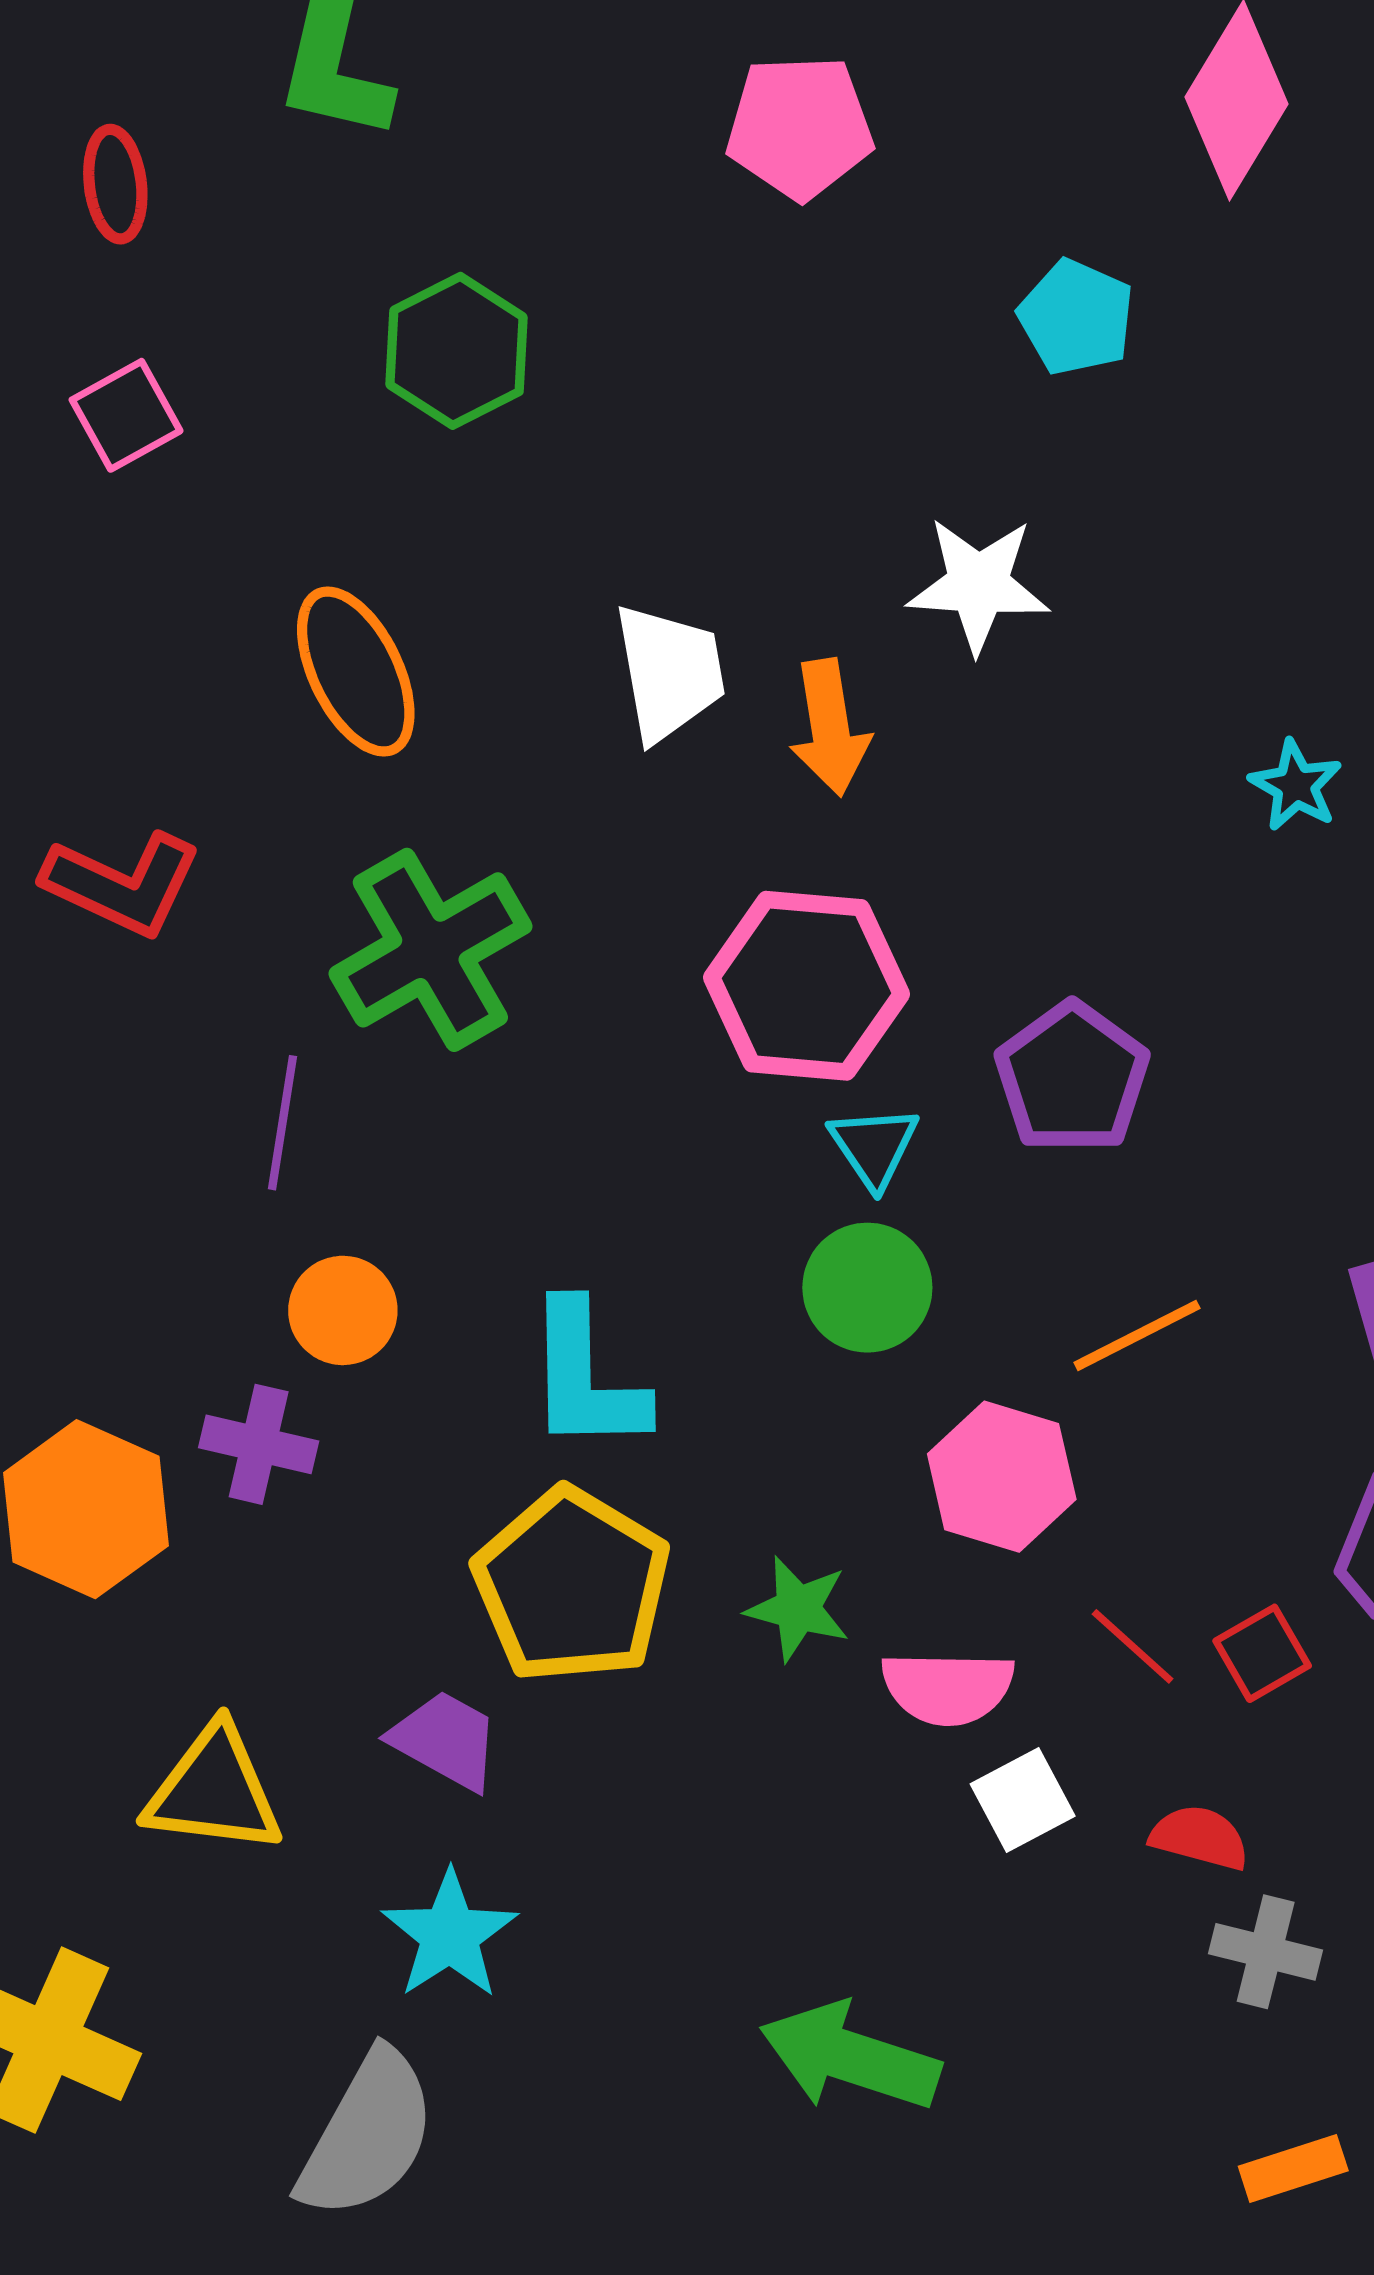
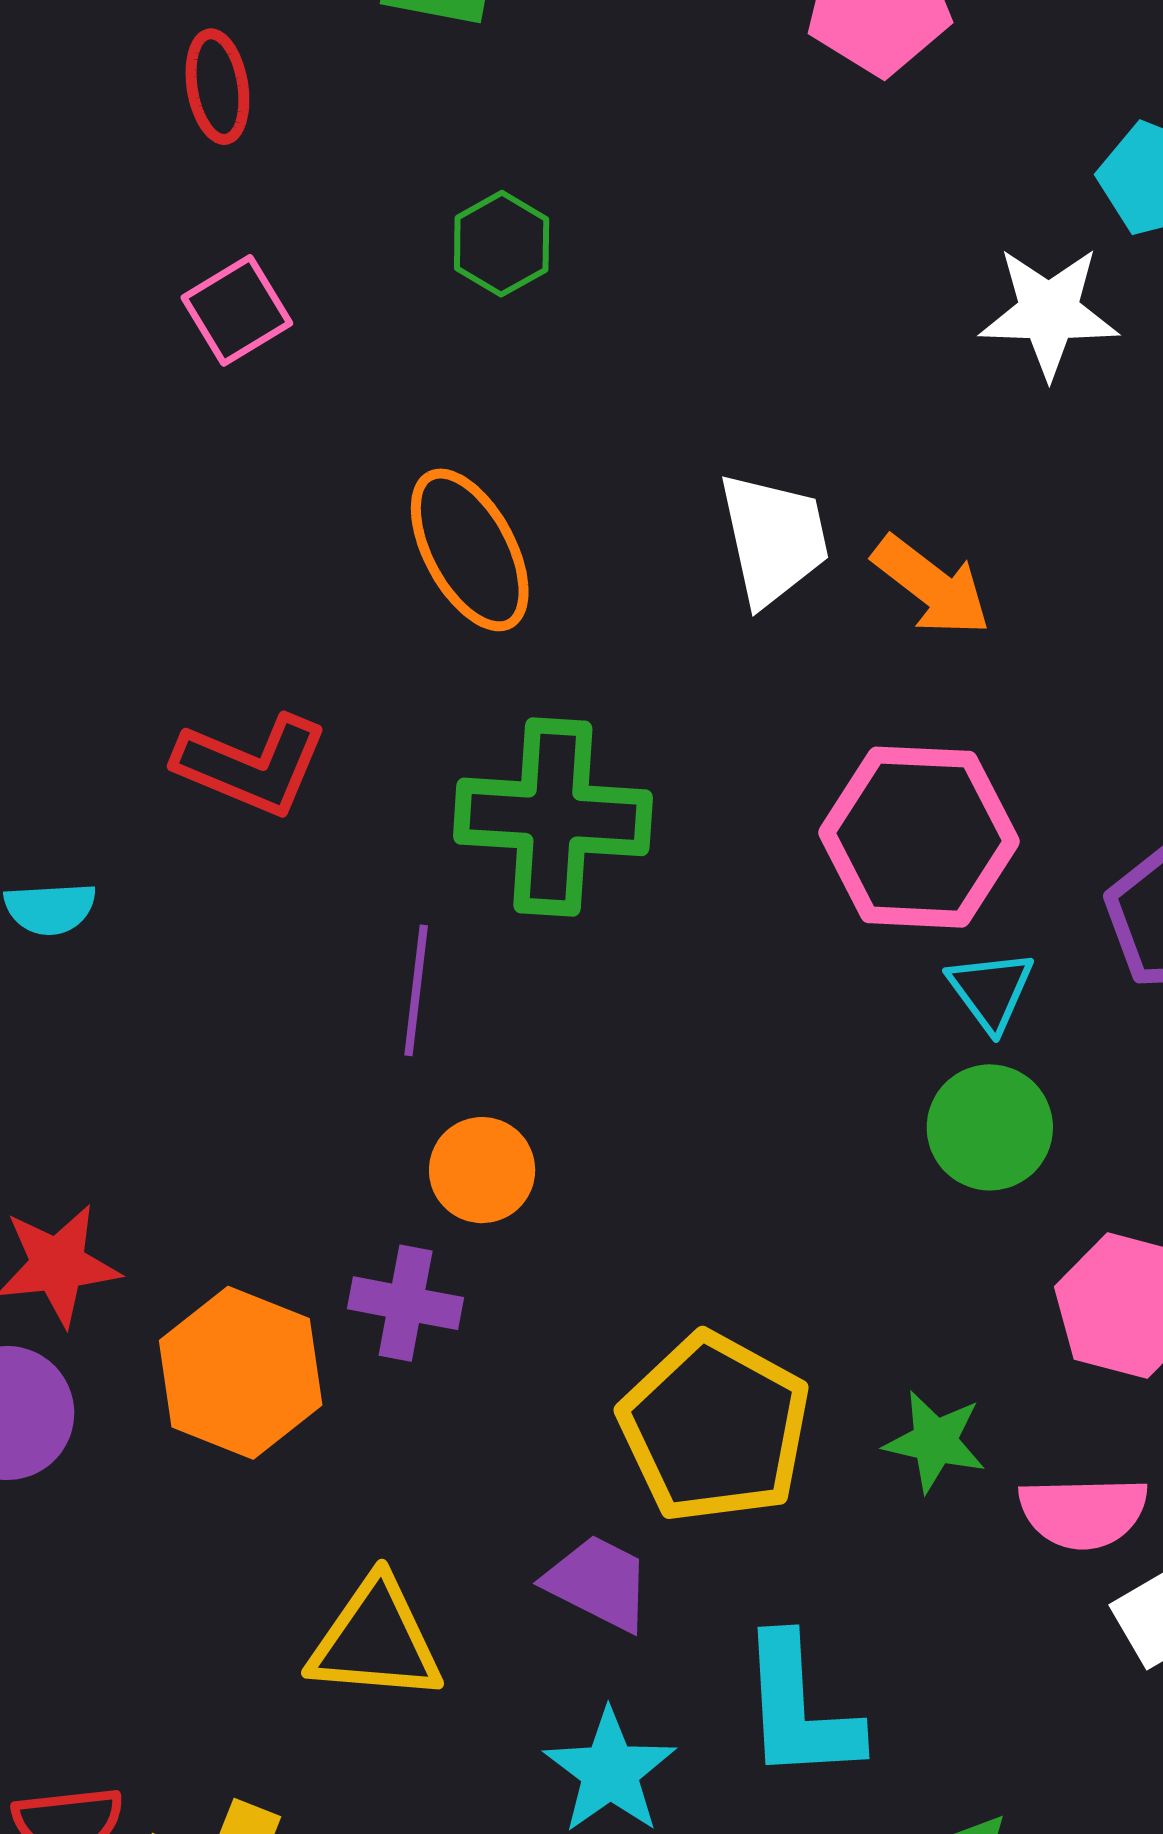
green hexagon: (457, 351) -> (502, 244), moved, size x0.7
white star: (978, 585) -> (1049, 312), moved
orange arrow: (830, 728) -> (932, 586), turned -41
green cross: (430, 950) -> (553, 817), turned 36
cyan L-shape: (586, 1377) -> (799, 1709), moved

